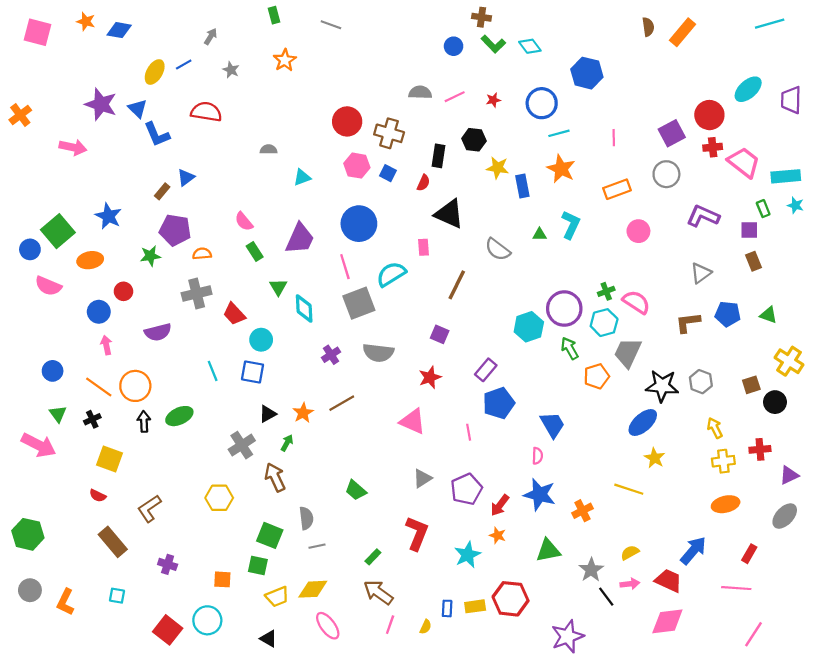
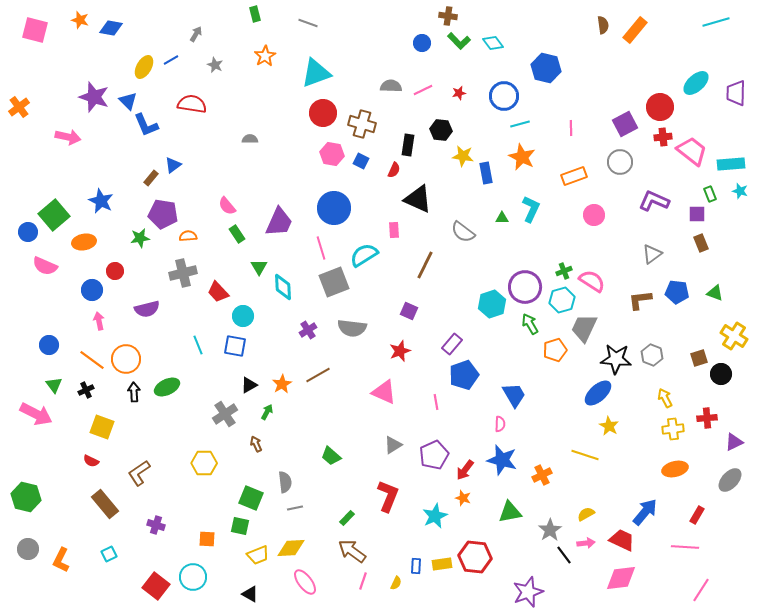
cyan triangle: (302, 177) -> (316, 73), moved, size x1.8
brown arrow: (275, 477) -> (256, 444), size x0.6
cyan square: (117, 596) -> (109, 554), turned -35

